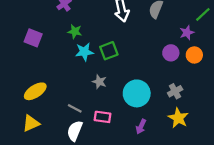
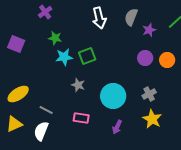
purple star: (187, 33) -> (149, 30), moved
gray line: (75, 108) -> (46, 110), moved
white semicircle: (75, 131) -> (41, 131), moved

